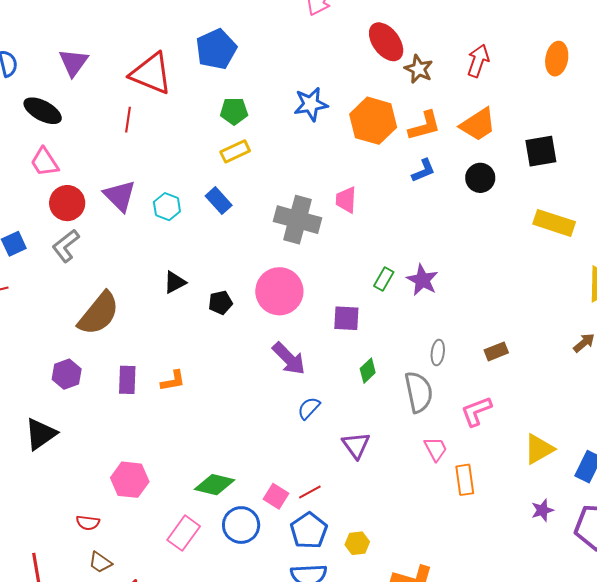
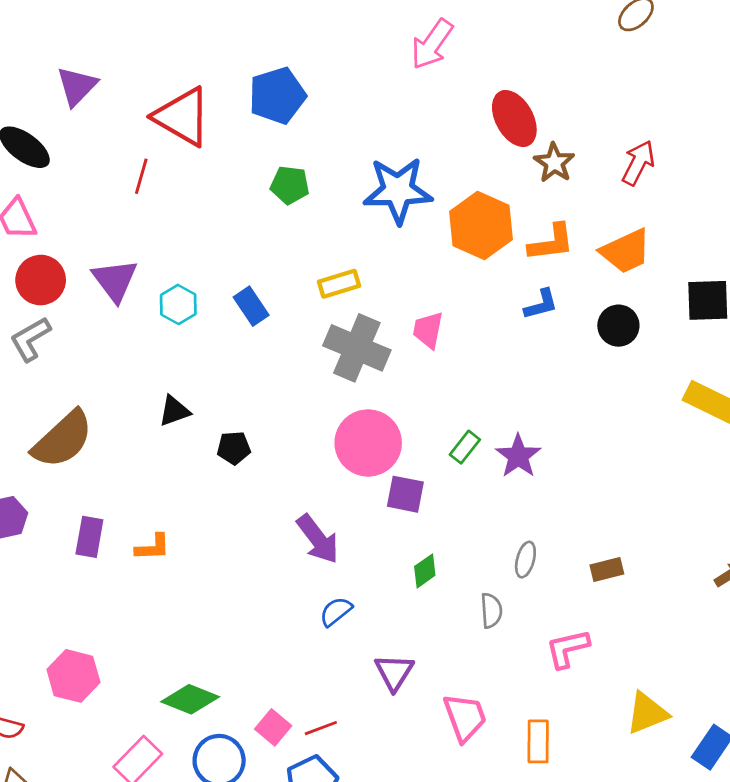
blue star: (311, 104) -> (398, 190), size x1.4
yellow rectangle: (235, 151) -> (339, 284), moved
pink circle: (279, 291) -> (368, 443), moved
gray semicircle: (419, 392) -> (491, 611), size x0.6
pink trapezoid: (436, 449) -> (465, 717), moved, size x1.4

